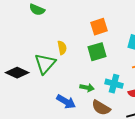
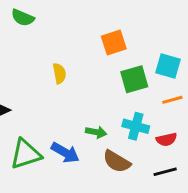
green square: (97, 52) -> (134, 79), moved
green triangle: (45, 64) -> (26, 154), moved, turned 30

